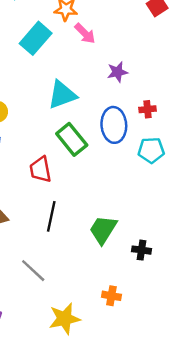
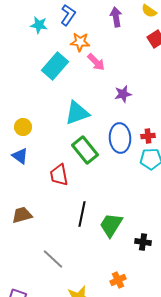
red cross: (148, 109) -> (148, 136), moved
black line: (51, 216) -> (82, 214), moved
orange cross: (111, 296) -> (118, 280), turned -35

